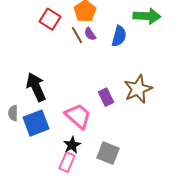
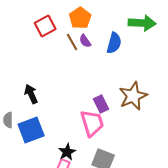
red square: (50, 19) -> (45, 26), turned 30
black arrow: (36, 87) -> (31, 94), size x0.7
pink trapezoid: (78, 116) -> (92, 123), moved, turned 32

